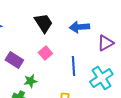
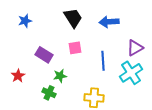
purple triangle: (105, 43) -> (135, 48), moved
pink square: (45, 53) -> (75, 48), turned 32

